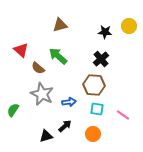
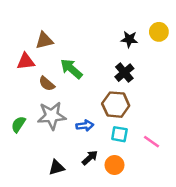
brown triangle: (60, 25) -> (44, 40), moved
red triangle: (21, 50) -> (26, 61), turned -49
gray star: (42, 94) -> (52, 116), turned -30
green semicircle: (13, 110) -> (18, 124), moved
black arrow: (65, 126) -> (90, 158), moved

